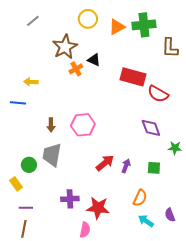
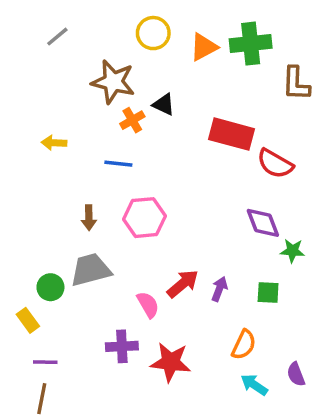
brown star: (65, 47) -> (113, 82), turned -30
blue line: (18, 103) -> (118, 164), moved
green star: (175, 148) -> (292, 251), moved
gray trapezoid: (52, 155) -> (91, 270), turned 65
pink semicircle: (85, 230) -> (148, 305), moved, turned -42

